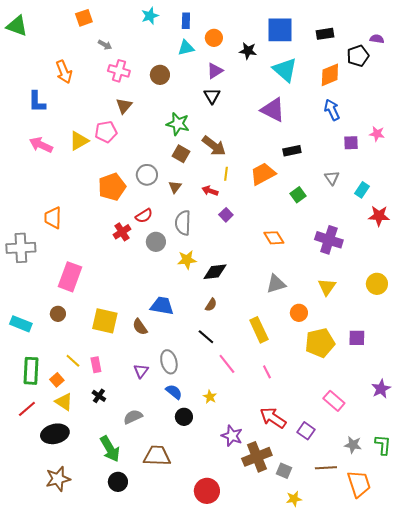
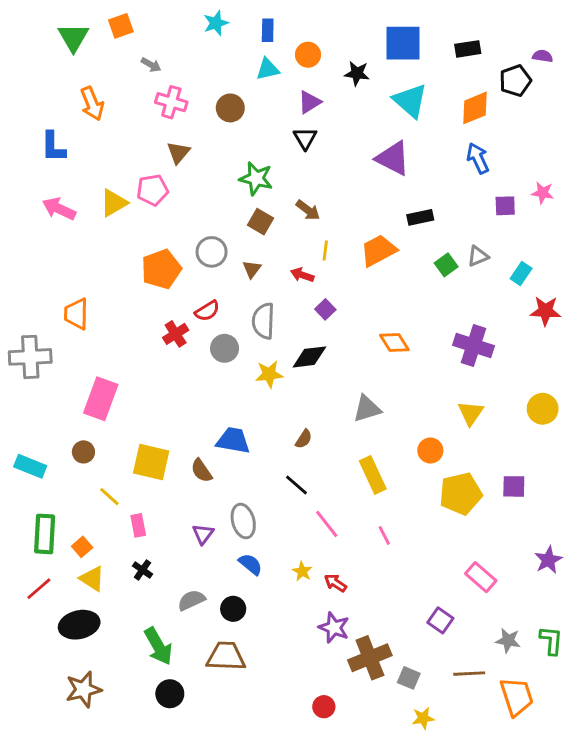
green triangle: (17, 26) -> (73, 37), moved, turned 40
brown arrow: (214, 146) -> (308, 210), size x0.7
gray triangle: (332, 178) -> (478, 256), turned 42
green square: (298, 195) -> (446, 265), moved
black diamond: (215, 272) -> (309, 357), moved
gray triangle: (276, 284) -> (367, 409), moved
yellow line: (73, 361) -> (109, 497), moved
black circle: (184, 417) -> (233, 609), moved
red arrow: (273, 418) -> (335, 583), moved, size x0.6
red circle: (207, 491) -> (324, 707), moved, size x0.6

